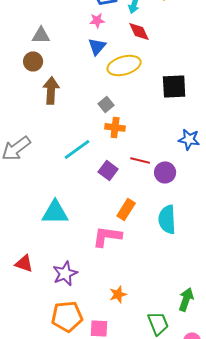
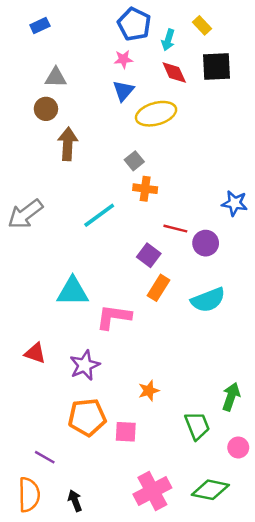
black square: (174, 86) -> (216, 67), moved
purple square: (108, 170) -> (149, 255), moved
cyan semicircle: (167, 219) -> (208, 300), turned -108
pink L-shape: (107, 236) -> (114, 317), moved

